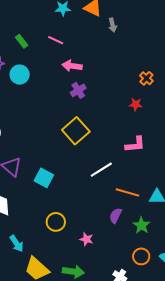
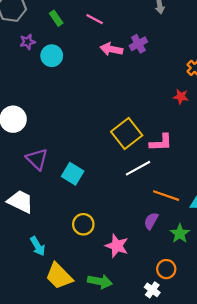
purple cross: (78, 90) -> (138, 44), moved
yellow square: (76, 131) -> (127, 134), moved
pink L-shape: (135, 145) -> (161, 143), moved
pink star: (86, 239) -> (117, 246), size x1.5
orange circle: (141, 256) -> (166, 269), moved

